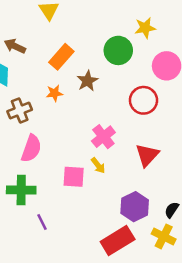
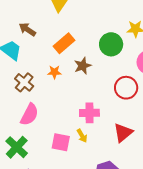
brown cross: (20, 111) -> (24, 82), turned -36
pink cross: (103, 137) -> (89, 113), turned 30
green cross: (21, 190) -> (17, 147), turned 35

